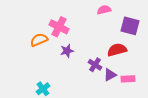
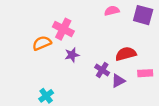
purple square: (130, 26) -> (143, 15), moved
pink rectangle: (128, 79) -> (145, 73), moved

